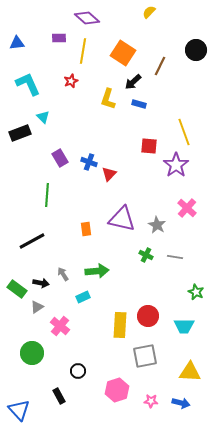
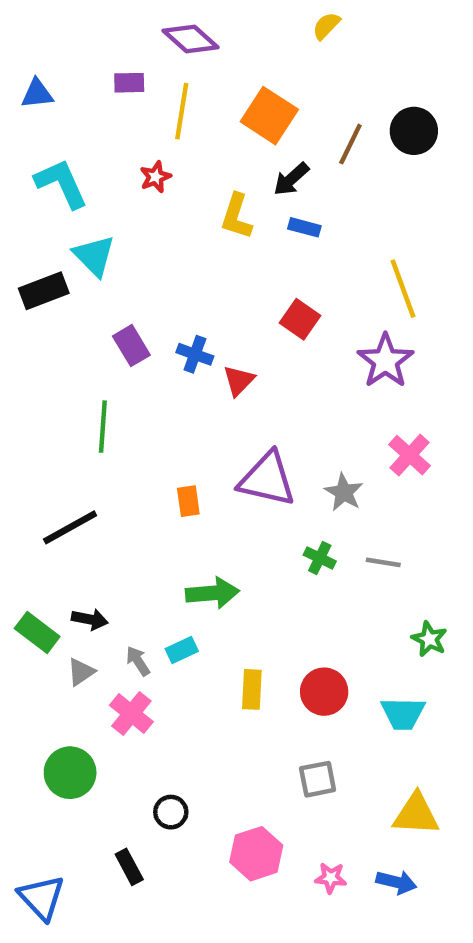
black circle: (196, 50) -> (414, 131), moved
cyan triangle: (43, 117) -> (94, 256), size x1.5
red square: (149, 146) -> (300, 319), moved, turned 30
gray arrow: (63, 274) -> (138, 661), moved
yellow rectangle: (120, 325) -> (252, 689), moved, size x0.7
gray square: (145, 356) -> (318, 779), size x0.7

